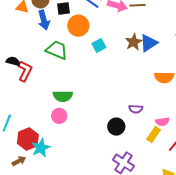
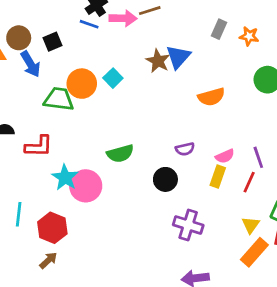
orange circle: (78, 26) -> (82, 84), moved
red L-shape: (25, 71) -> (39, 146), moved, turned 80
green semicircle: (63, 96) -> (120, 153), moved
pink circle: (59, 116) -> (86, 186), size x1.5
cyan star: (41, 148) -> (65, 177), moved

